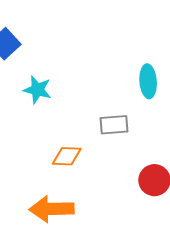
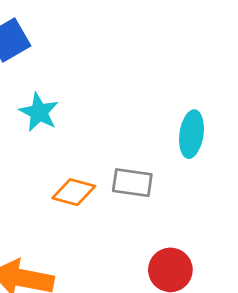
orange diamond: (67, 156) -> (74, 192), moved

